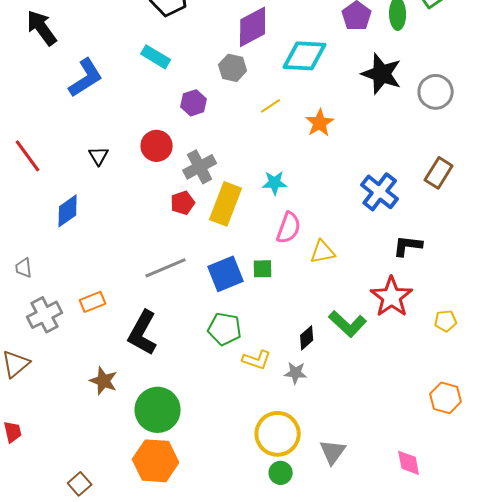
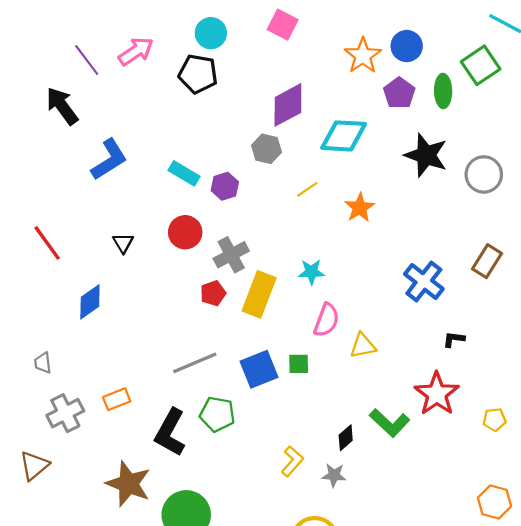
cyan rectangle: (156, 57) -> (184, 173), moved
black L-shape: (408, 246) -> (454, 339), size x0.7
green pentagon: (225, 329) -> (217, 414), moved
yellow L-shape: (257, 360) -> (292, 461), turned -68
brown star: (104, 381) -> (128, 484), size x1.5

